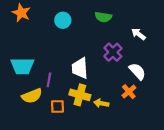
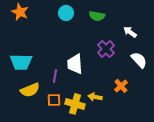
cyan circle: (63, 20) -> (66, 13), moved
white semicircle: (137, 71) -> (139, 60), moved
purple line: (49, 80) -> (55, 76), moved
yellow cross: (80, 95) -> (75, 104), moved

